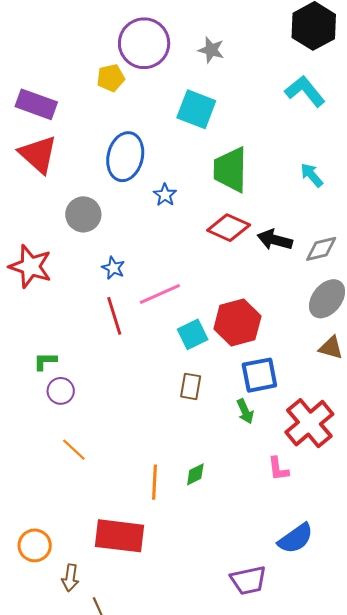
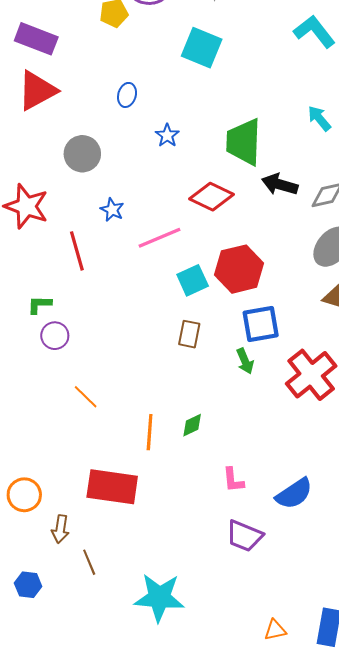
red triangle: (38, 154) -> (37, 91), turned 48
blue ellipse: (125, 157) -> (127, 95), size x0.5
green trapezoid: (230, 170) -> (244, 142), moved
red diamond: (229, 228) -> (211, 197), moved
red line: (114, 316) -> (77, 251), moved
orange line: (74, 450) -> (86, 397), moved
pink L-shape: (278, 469) -> (233, 480), moved
purple trapezoid: (248, 580) -> (244, 536), turned 33

